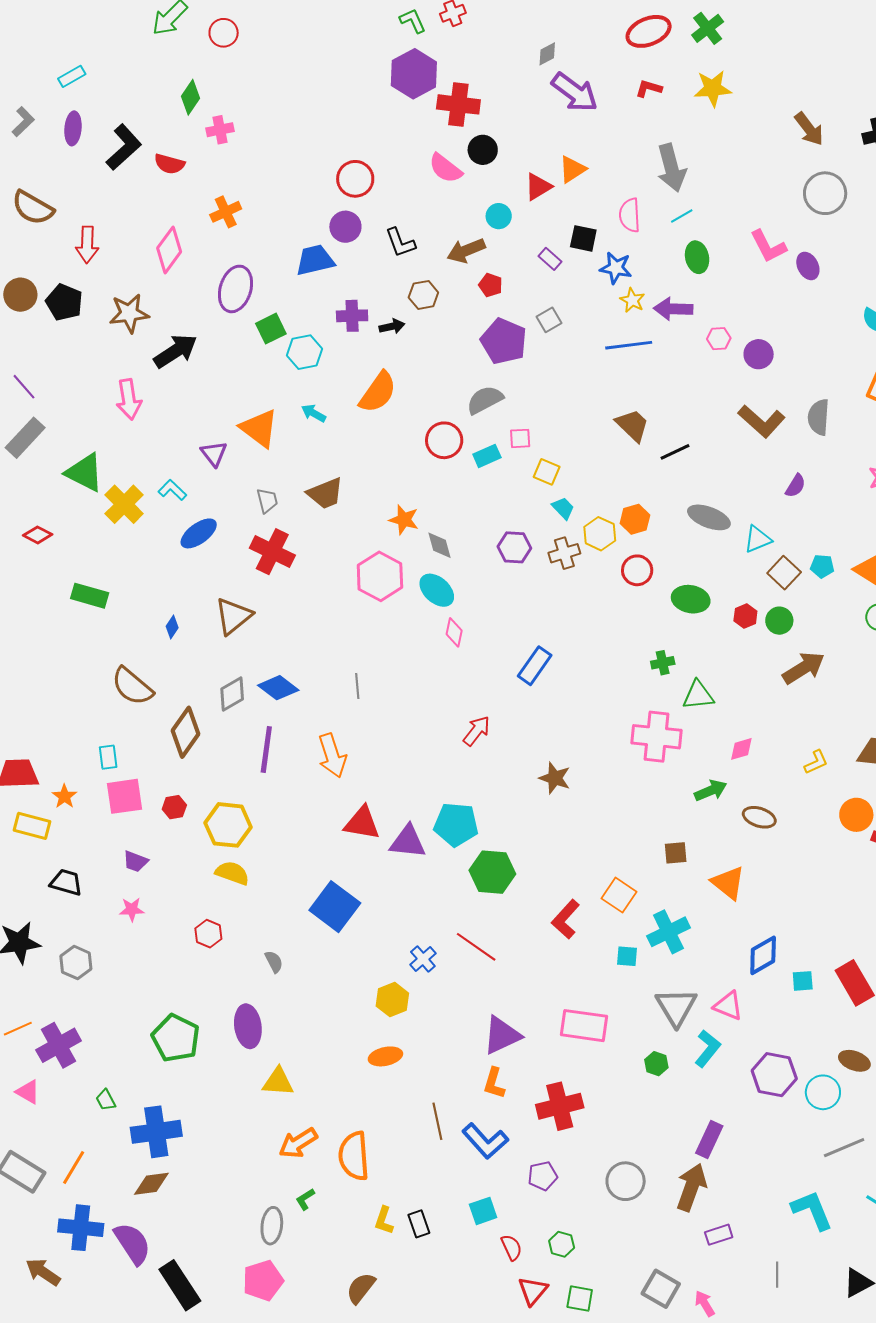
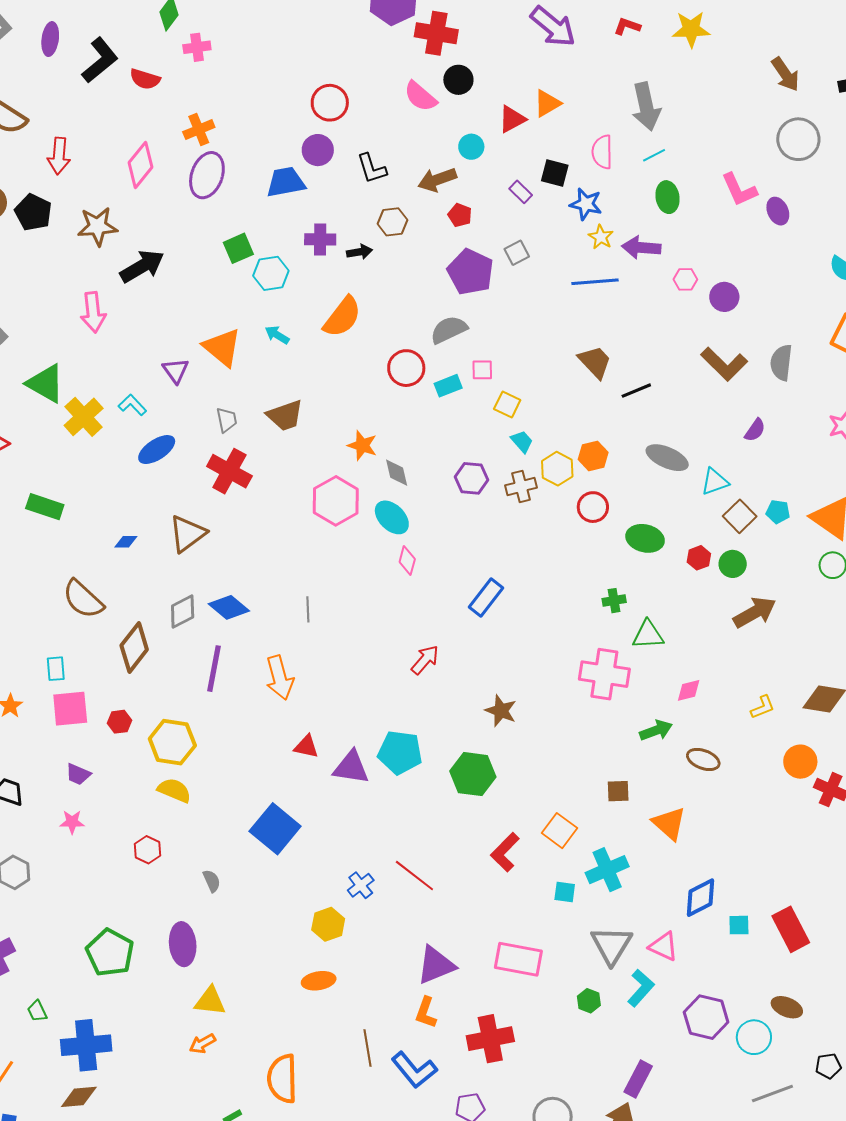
purple ellipse: (235, 289) -> (207, 175), moved
blue diamond: (172, 627) -> (126, 542), turned 55
red triangle: (362, 823) -> (306, 747), size x0.7
green hexagon: (492, 872) -> (473, 774), moved
orange arrow: (298, 1143) -> (202, 1044), moved, size x0.7

